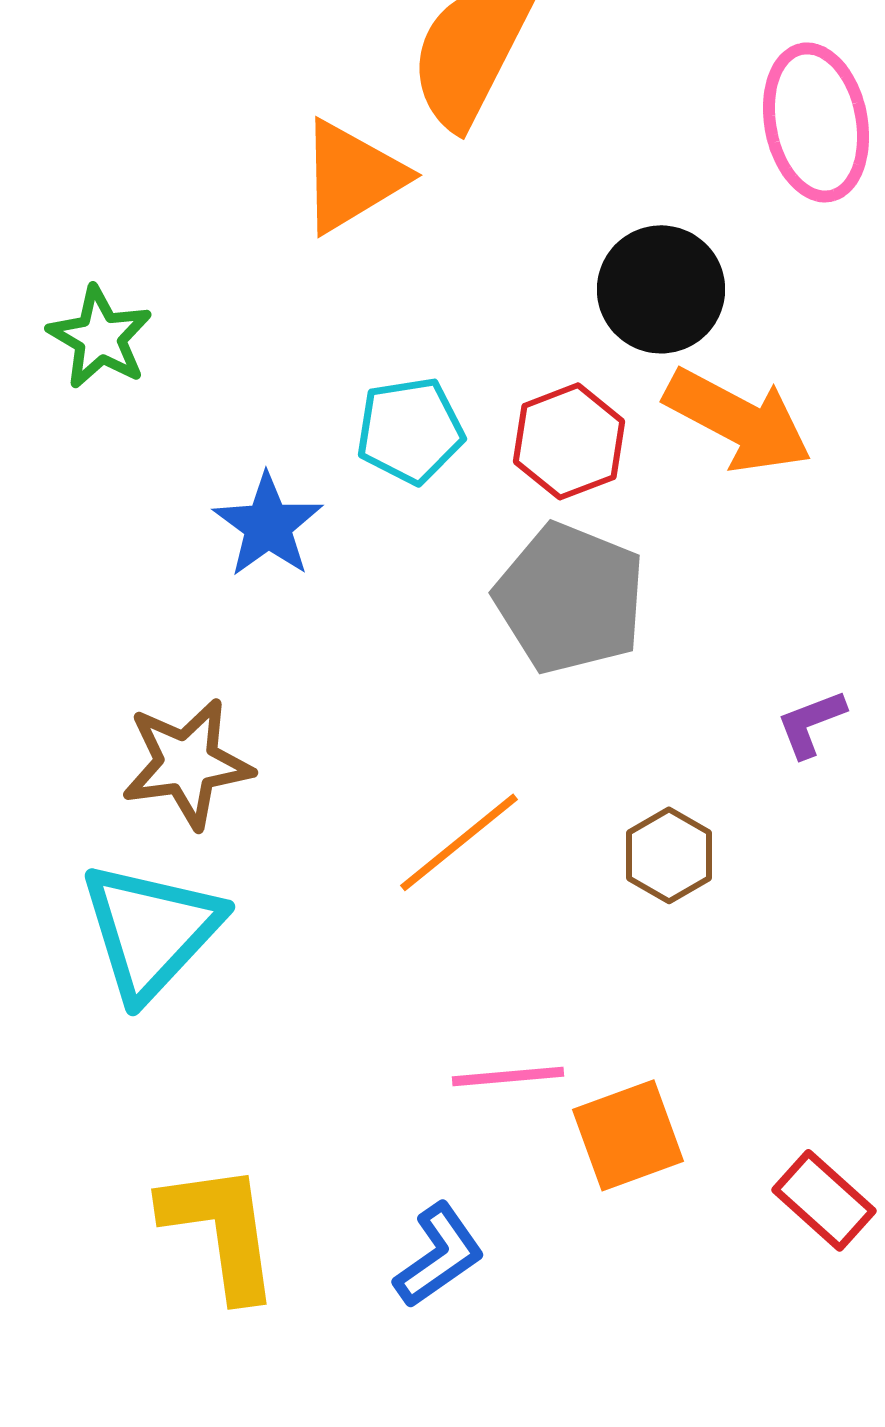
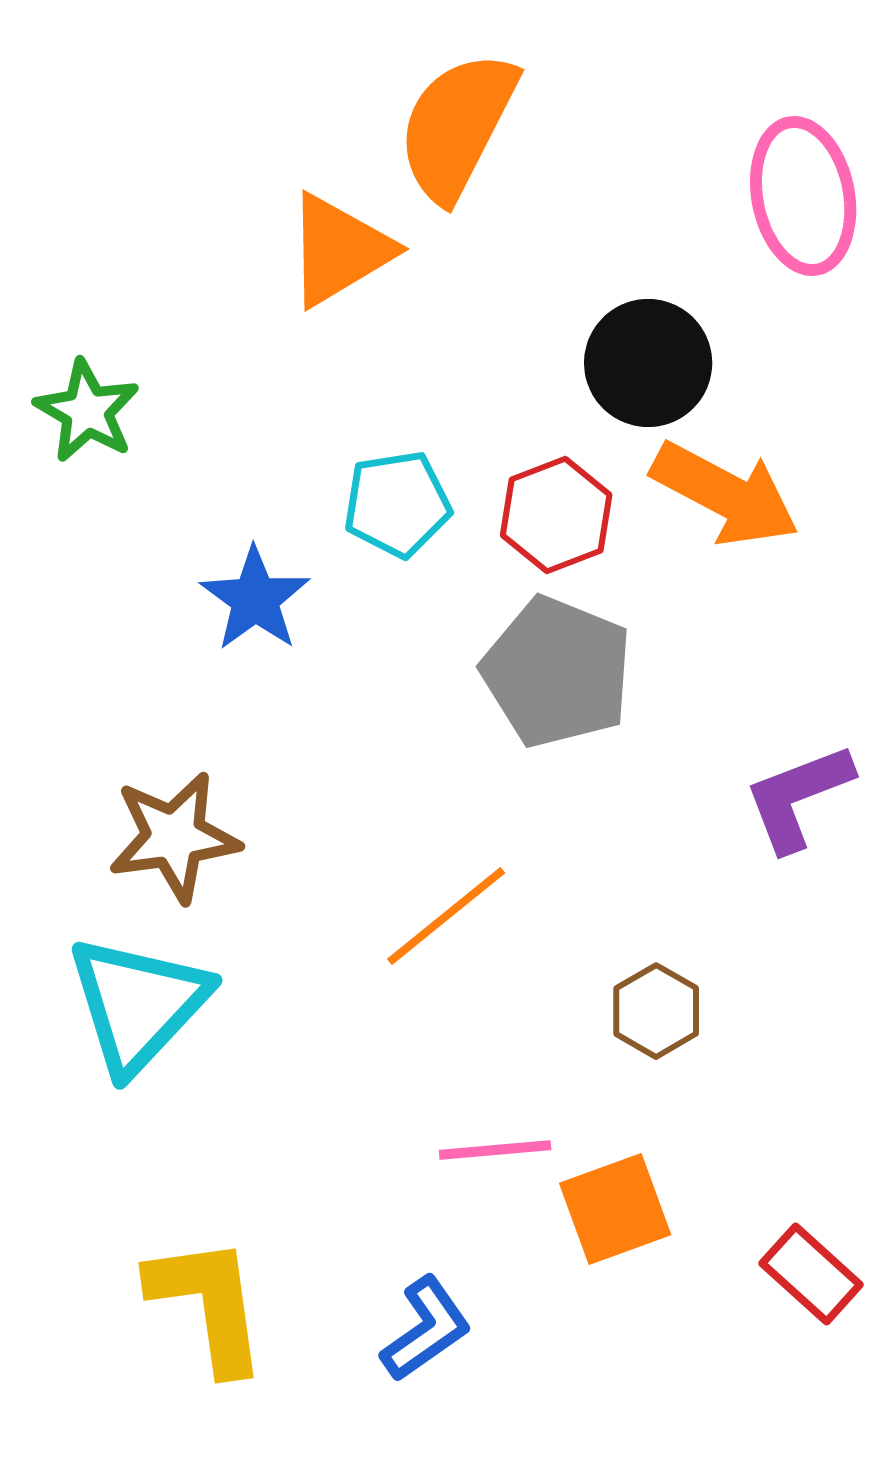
purple L-shape: (811, 723) -> (798, 797), size x1.6
brown hexagon: (669, 855) -> (656, 1011), moved

